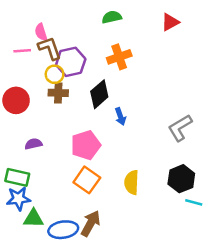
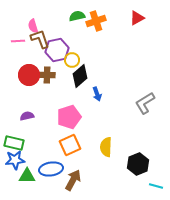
green semicircle: (112, 17) -> (77, 16), moved
orange cross: (119, 57) -> (96, 21), moved
yellow circle: (55, 74) -> (72, 60), moved
red circle: (16, 100) -> (29, 75), moved
black hexagon: (181, 179) -> (138, 164), moved
orange square: (87, 180) -> (70, 145), turned 30
cyan line: (194, 202) -> (156, 186), moved
blue ellipse: (63, 230) -> (51, 169), moved

